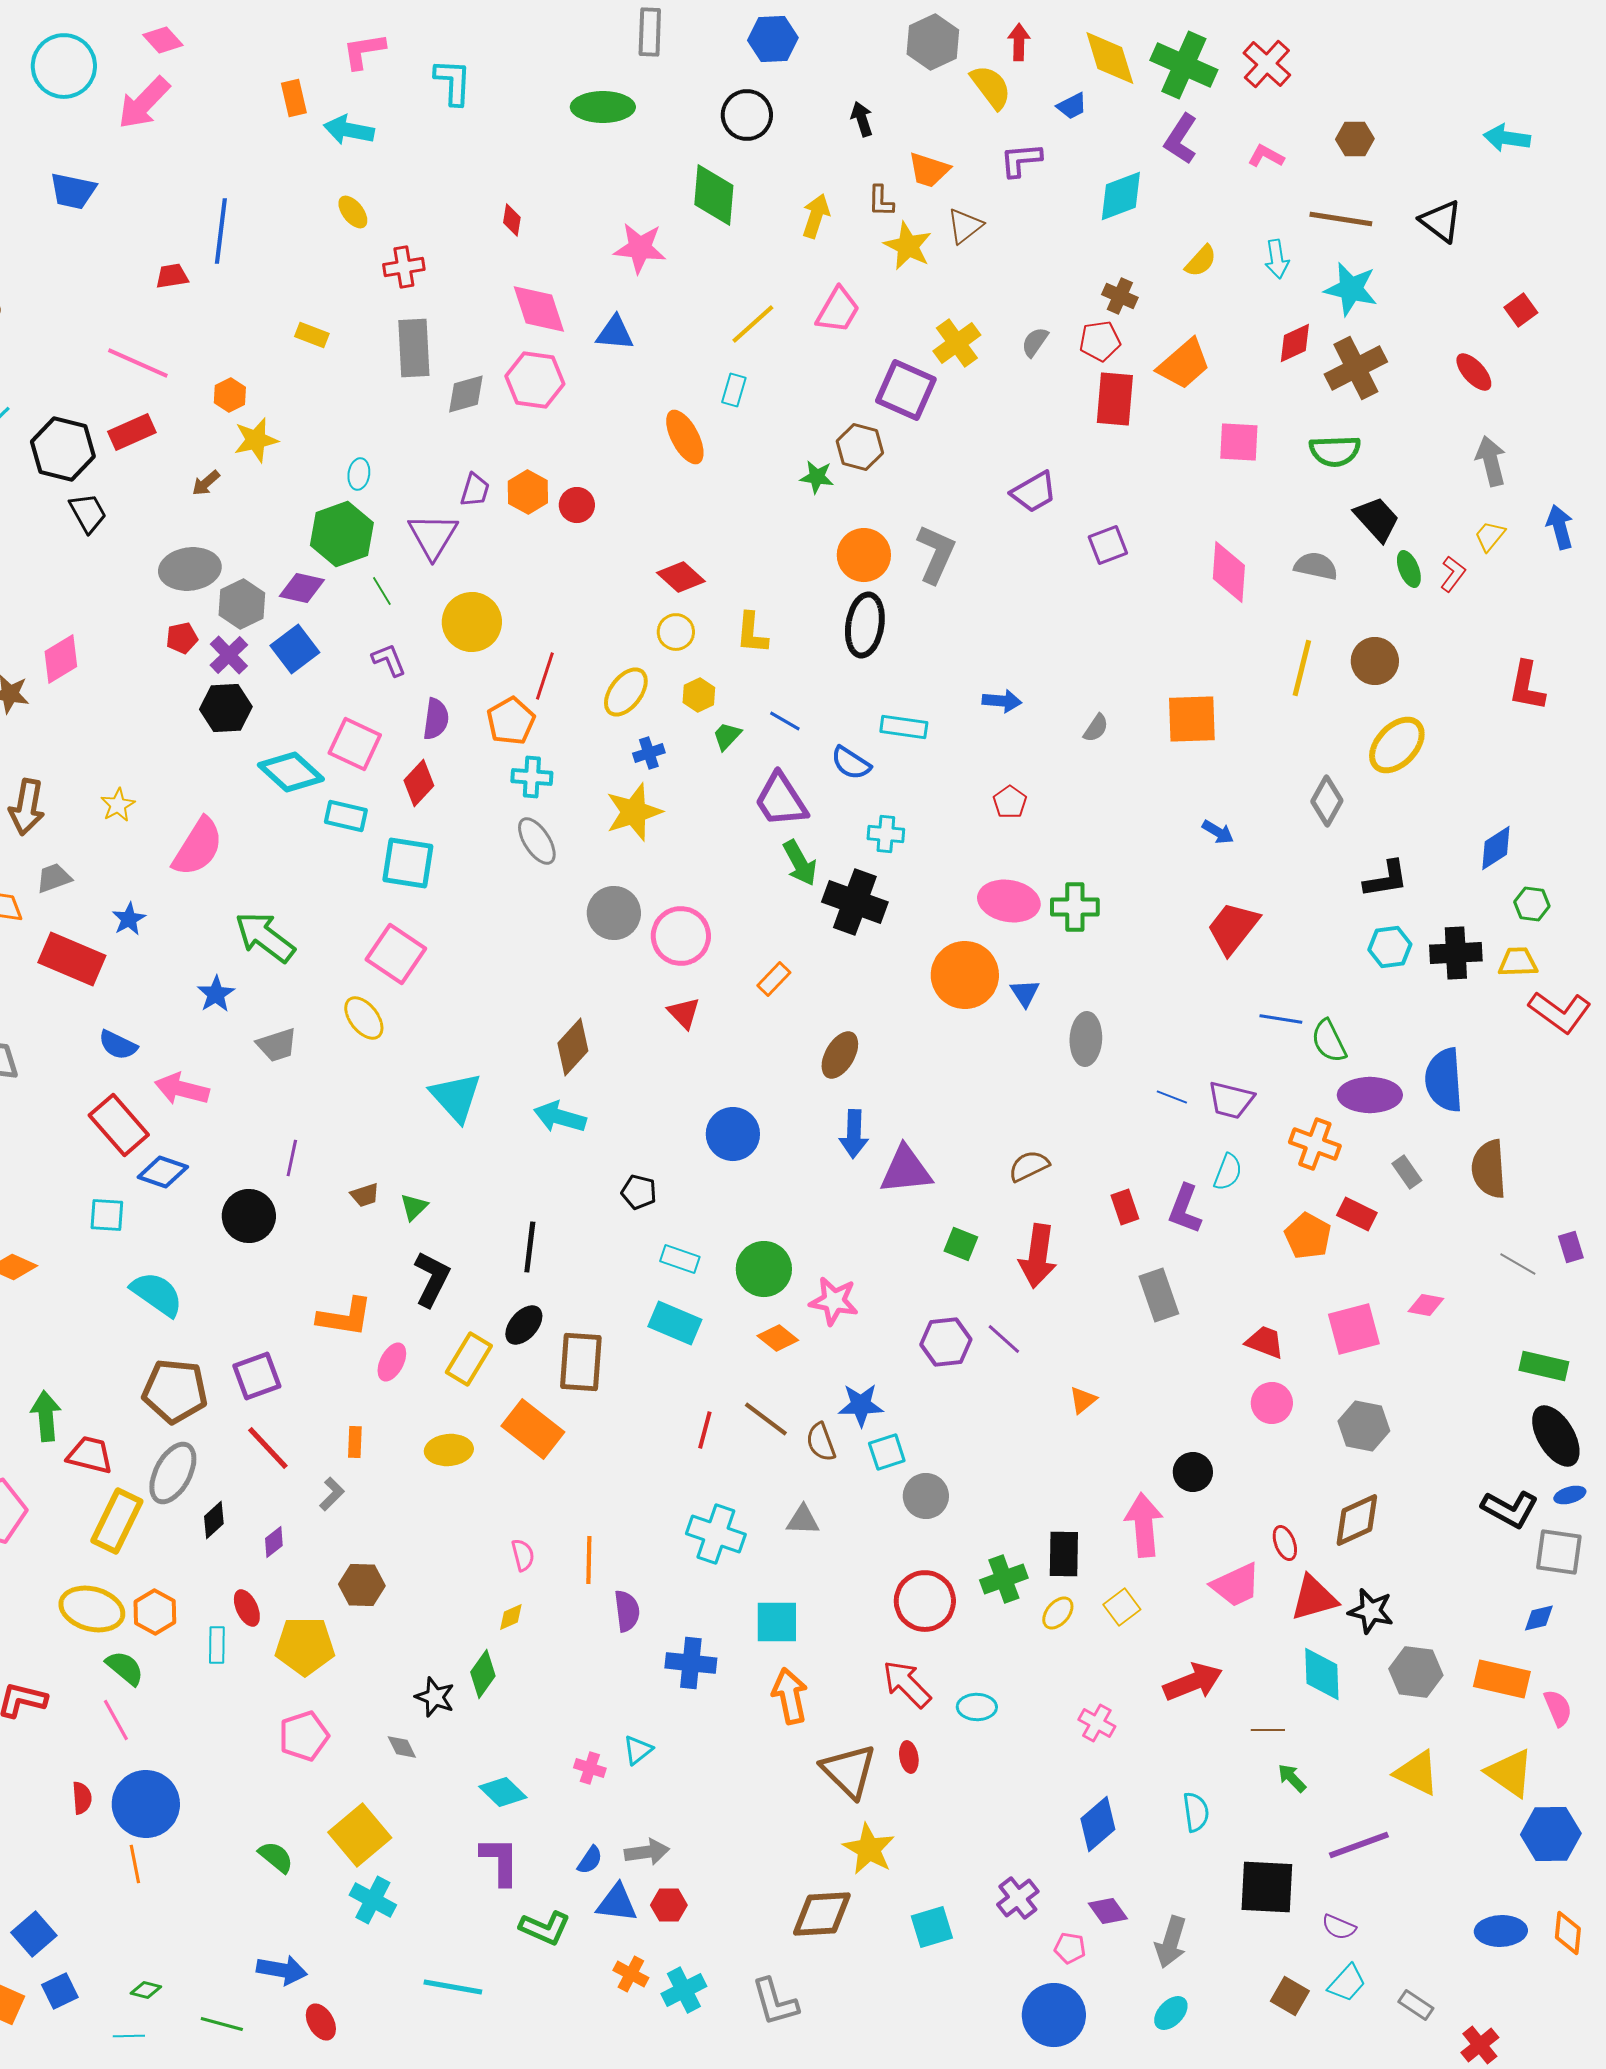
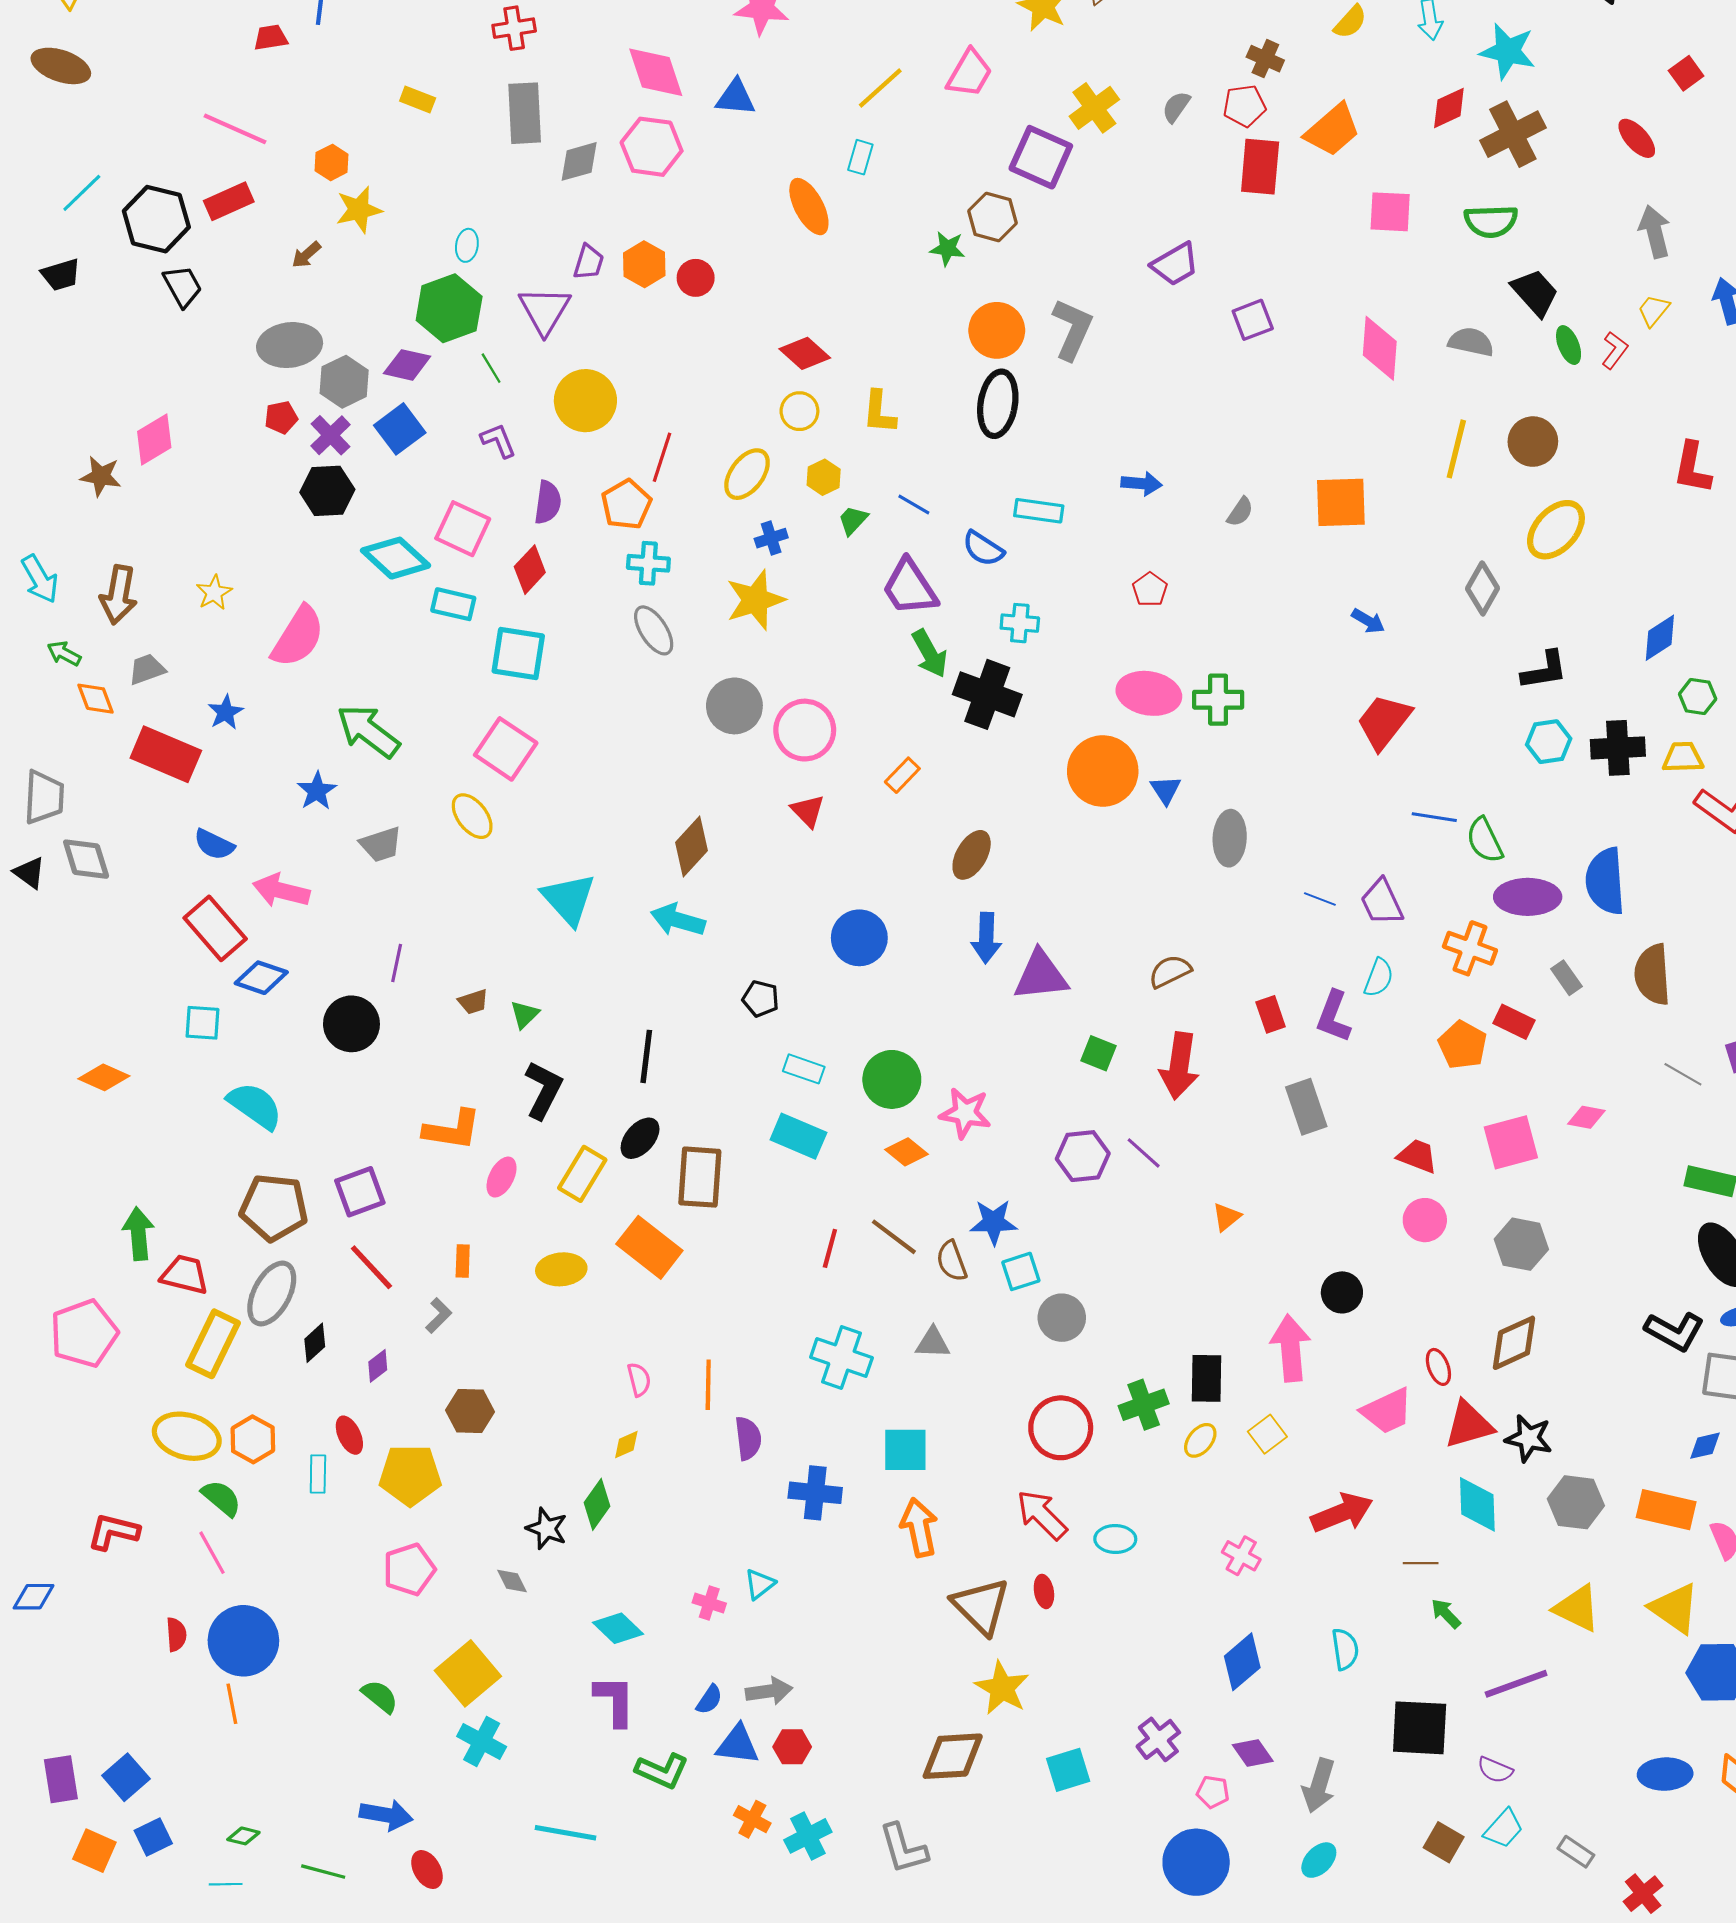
purple trapezoid: (1231, 1100) -> (1382, 902), turned 51

